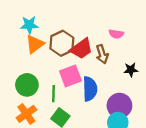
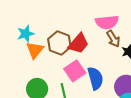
pink semicircle: (116, 34) -> (107, 22), size x1.6
brown arrow: (102, 54) -> (113, 39), moved

